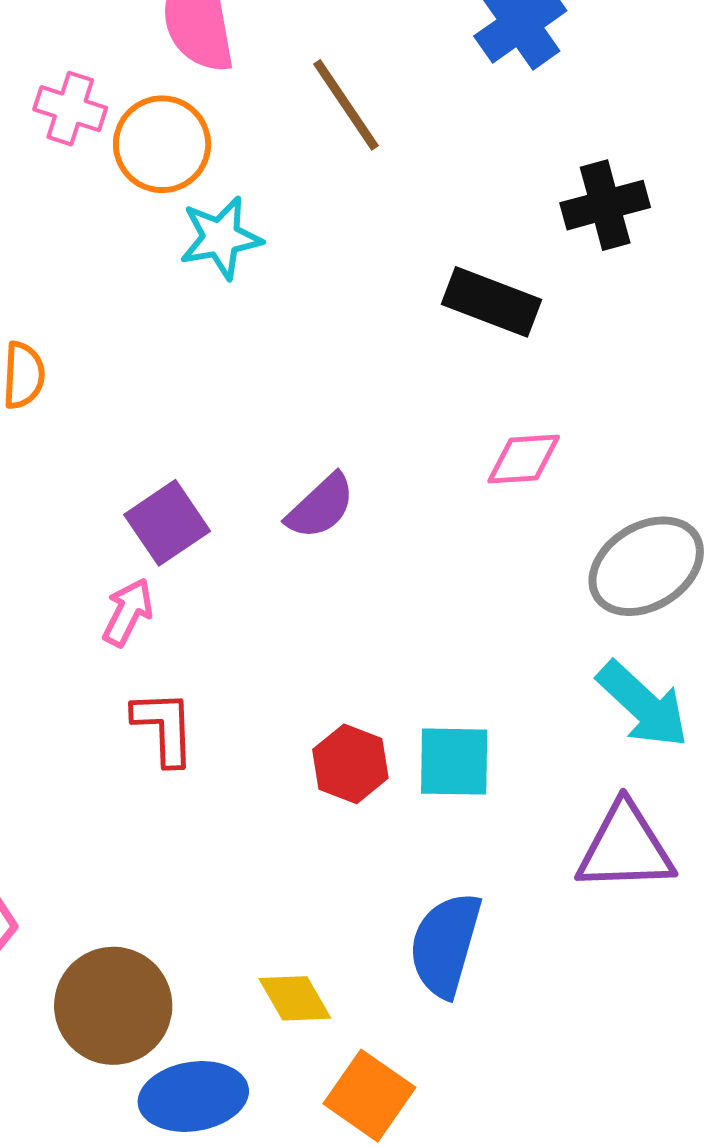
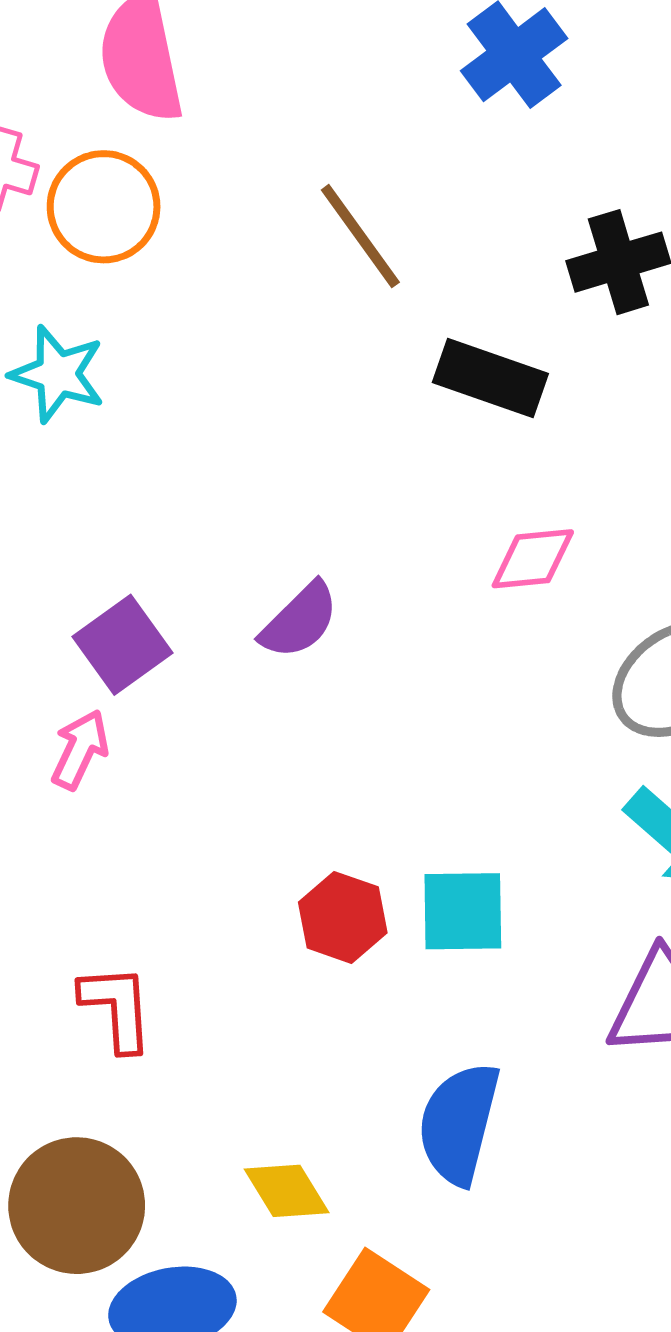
brown line: (346, 105) -> (360, 236), moved
cyan star: (221, 238) -> (58, 374), moved, turned 30
red L-shape: (164, 728) -> (117, 1008), moved

